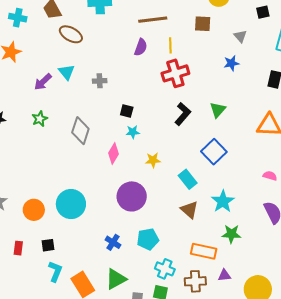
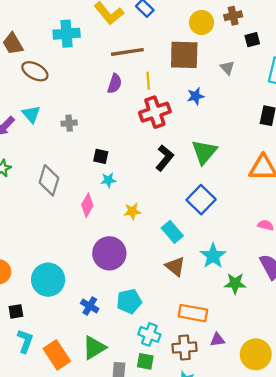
brown square: (203, 24) -> (184, 55), size x1.6
blue star: (231, 63) -> (196, 96), moved
green triangle: (218, 110) -> (204, 152), size x1.4
cyan circle: (71, 204) -> (48, 280), moved
green star: (231, 234) -> (235, 283), moved

